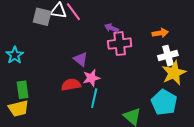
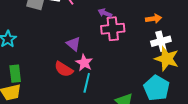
yellow star: (174, 73) -> (167, 59), turned -30
pink star: (91, 78) -> (84, 63), turned -30
red semicircle: (71, 85) -> (64, 69), turned -138

